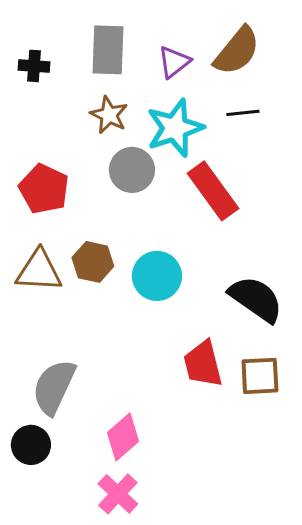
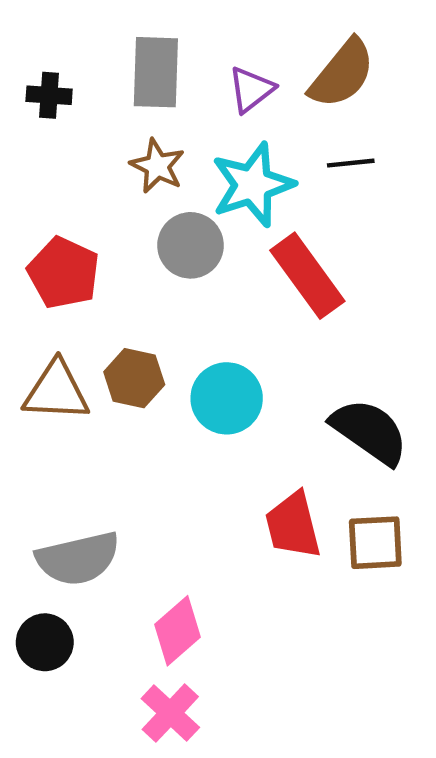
gray semicircle: (54, 387) -> (78, 559), turned -128

